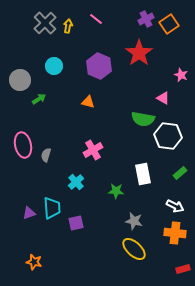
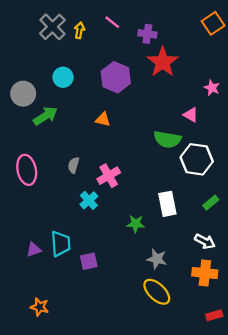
purple cross: (146, 19) -> (147, 34), moved, turned 35
orange square: (169, 24) -> (213, 23), moved
green arrow: (39, 99) -> (45, 116), size x1.5
gray semicircle: (46, 155) -> (74, 165), moved
cyan cross: (76, 182) -> (89, 200), moved

